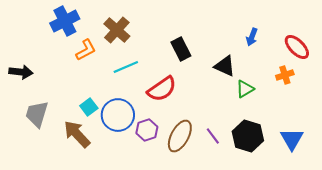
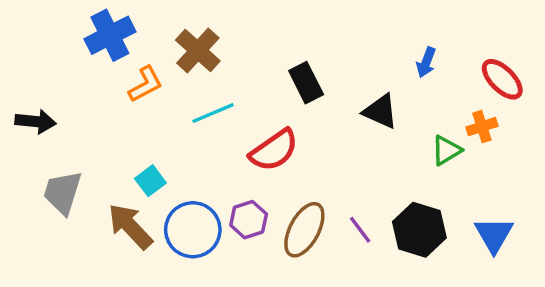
green triangle: (245, 89) -> (446, 150), moved
blue circle: (118, 115) -> (193, 230), moved

